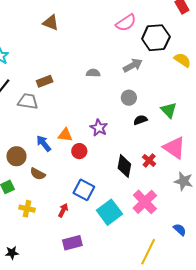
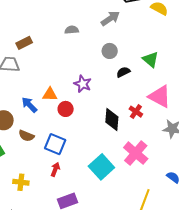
blue square: (84, 190) -> (55, 144), moved
yellow cross: (27, 209) -> (21, 182), moved

